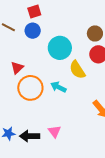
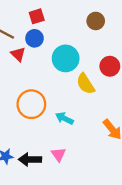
brown circle: (95, 33) -> (96, 21), moved
red triangle: (17, 68) -> (18, 54), moved, turned -32
cyan arrow: (58, 87) -> (64, 118), moved

